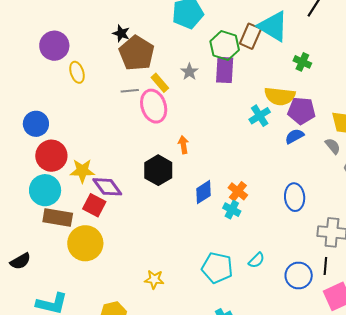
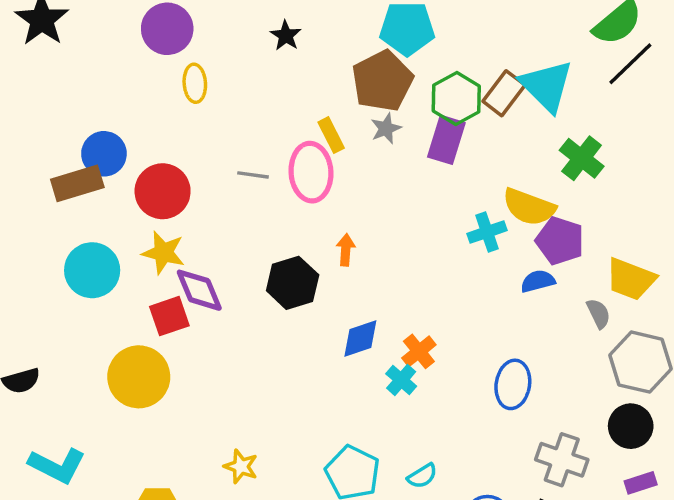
brown pentagon: (137, 53) -> (382, 81), moved
green cross: (302, 62) -> (582, 158), size x1.4
gray line: (130, 91) -> (253, 175), moved
red circle: (51, 156) -> (163, 191), moved
red square: (94, 205) -> (169, 316), turned 30
brown rectangle: (58, 217) -> (77, 183), moved, turned -40

